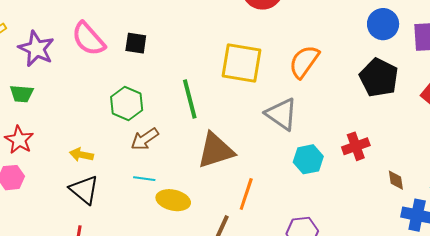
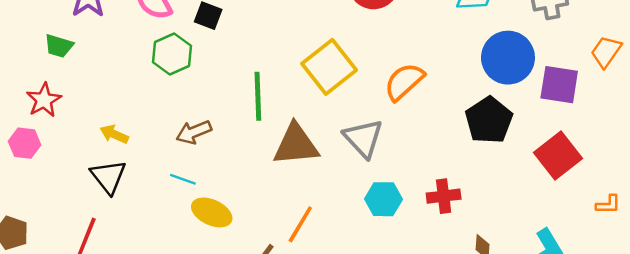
blue circle: (383, 24) -> (508, 58), size x1.4
yellow square: (241, 63) -> (329, 67), turned 30
green hexagon: (127, 104) -> (172, 54), moved
brown triangle: (216, 150) -> (296, 145), moved

